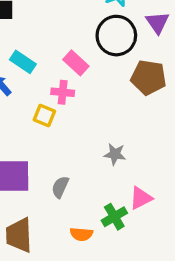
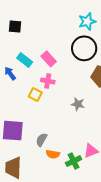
pink rectangle: (76, 63) -> (49, 59), moved
gray star: (115, 154) -> (78, 104), moved
orange semicircle: (81, 234) -> (53, 154), moved

